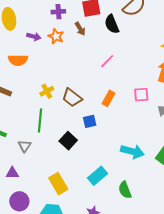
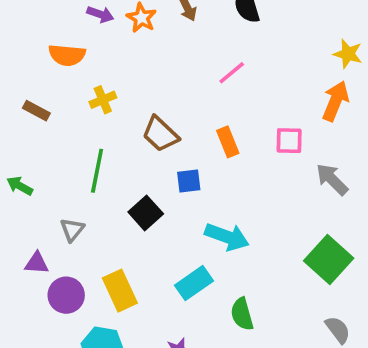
yellow cross: (47, 91) -> (103, 100), moved
orange rectangle: (108, 98) -> (228, 142), turned -56
gray triangle: (24, 146) -> (72, 230), moved
cyan arrow: (132, 151) -> (227, 237), moved
purple circle: (19, 201) -> (66, 295), moved

